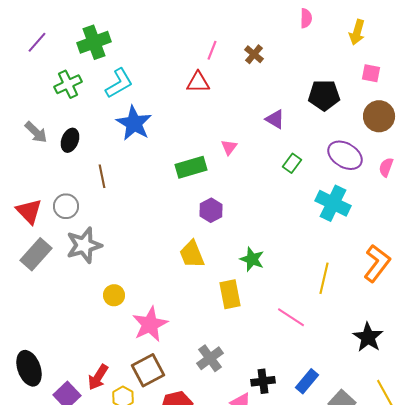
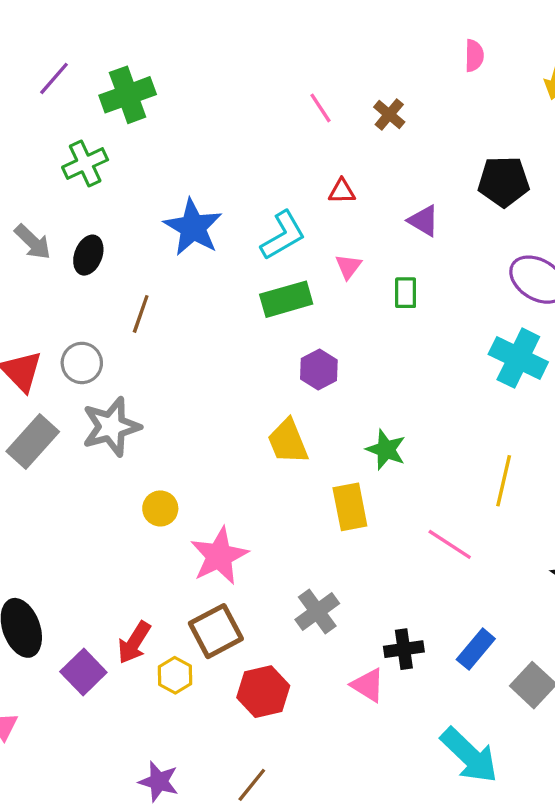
purple line: (37, 42) -> (54, 78), moved
pink line: (212, 50) -> (321, 108), turned -54
red triangle: (198, 82) -> (342, 191), moved, size x0.7
cyan L-shape: (119, 83) -> (283, 235), moved
green rectangle: (292, 163) -> (406, 293), moved, turned -36
brown line: (102, 176) -> (141, 314), turned 30

